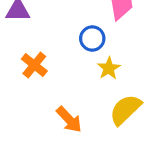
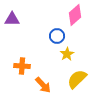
orange cross: (34, 65) -> (22, 66), moved, turned -35

